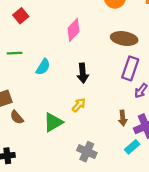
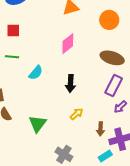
red square: (21, 16) -> (13, 31), moved, turned 32
yellow arrow: (79, 105) -> (77, 114), moved
green triangle: (53, 122) -> (38, 124), turned -30

